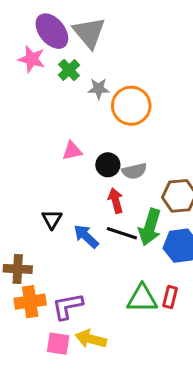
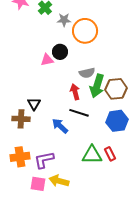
black circle: (108, 165) -> (60, 52), moved
green arrow: (150, 227) -> (97, 86), moved
blue arrow: (86, 236) -> (60, 126), moved
brown cross: (18, 269) -> (21, 119), moved
red rectangle: (170, 297) -> (110, 154), turned -40

